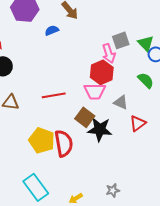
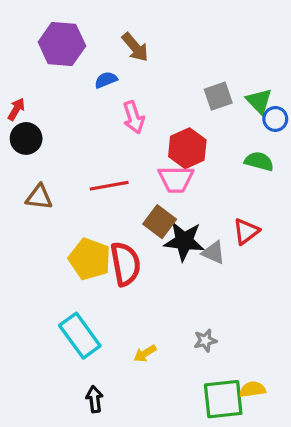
pink arrow: (109, 53) -> (134, 117), moved
green semicircle: (146, 80) -> (259, 161), turned -30
gray triangle: (121, 102) -> (213, 253), moved

